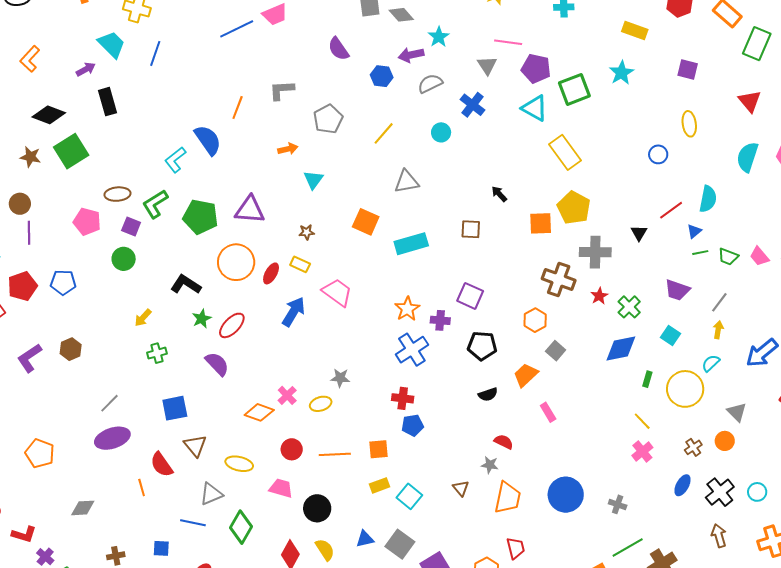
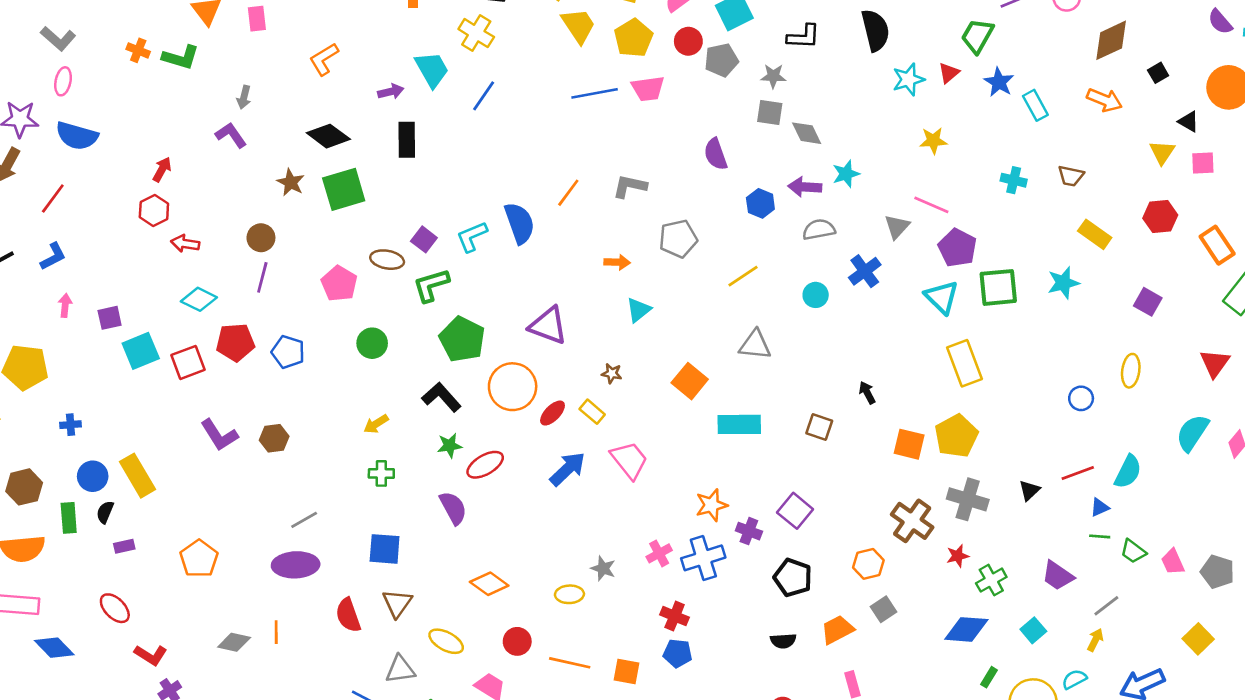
green pentagon: (200, 217) -> (462, 339), moved
purple square: (131, 226) -> (424, 239), moved
purple L-shape: (29, 358) -> (219, 435), turned -104
pink cross: (287, 395) -> (659, 553), moved
orange line: (142, 488) -> (276, 632), moved

